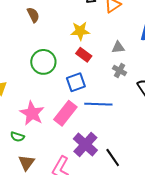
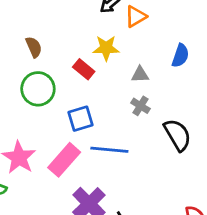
brown semicircle: (33, 15) -> (34, 47), moved
yellow star: (80, 31) -> (106, 48), moved
red rectangle: (84, 55) -> (84, 69), moved

